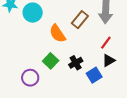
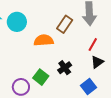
orange semicircle: (57, 34) -> (44, 40), turned 126
green square: (51, 61) -> (41, 77), moved
blue square: (94, 75) -> (89, 87), moved

